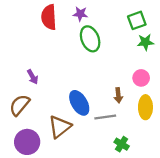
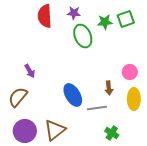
green star: (145, 42) -> (105, 22), moved
brown triangle: (60, 127) -> (55, 130), moved

